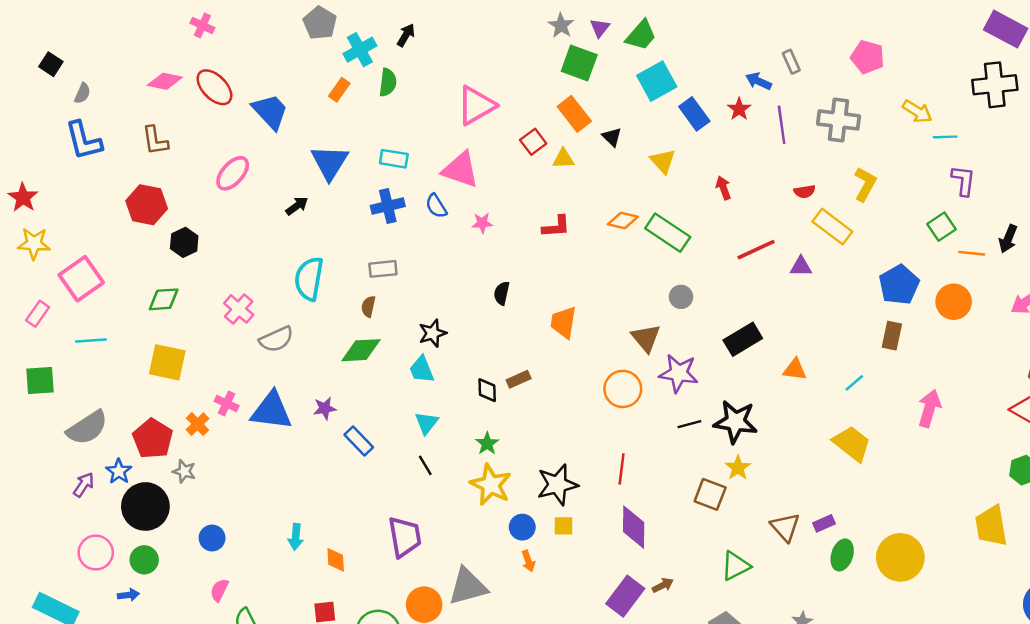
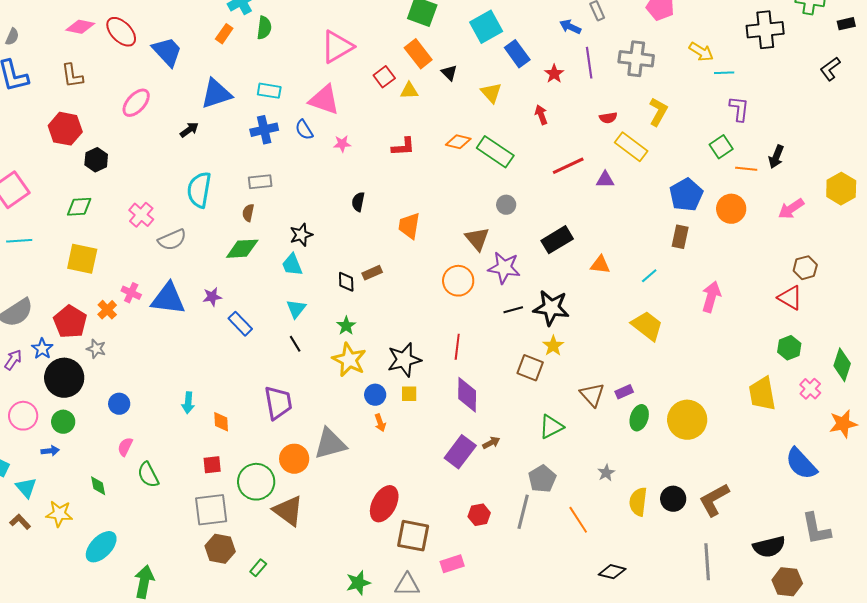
red star: (739, 109) -> (554, 74), moved
blue triangle: (330, 162) -> (216, 94), turned 40

